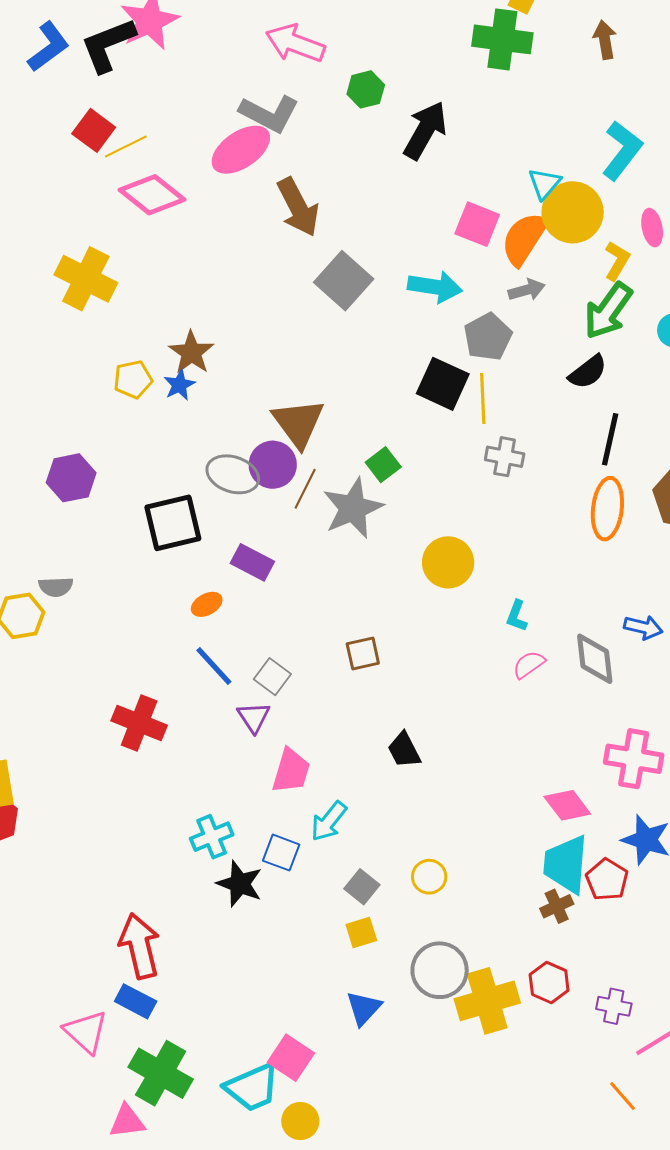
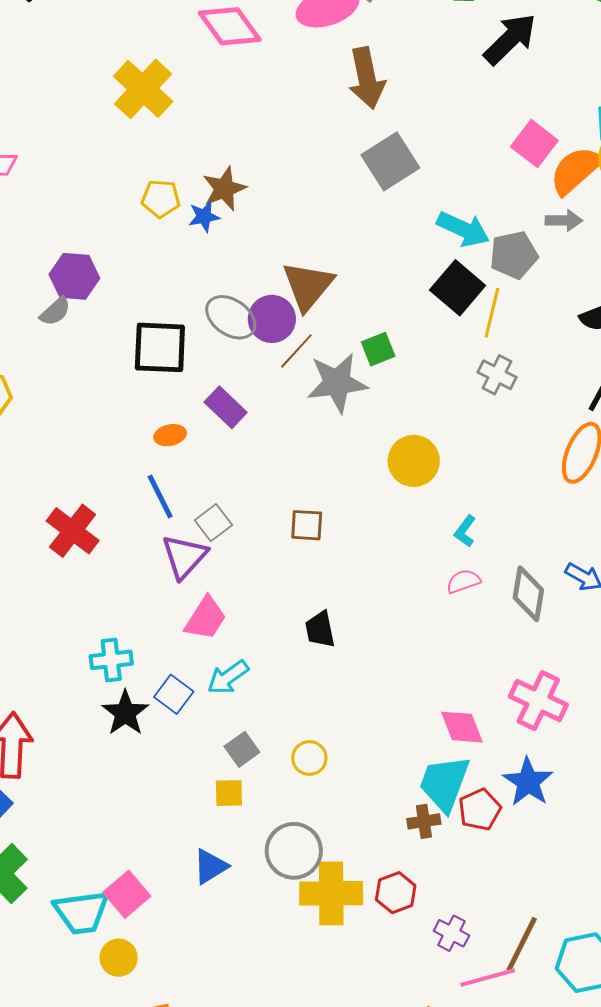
cyan arrow: (435, 287) -> (463, 229), moved
gray semicircle: (56, 587) -> (55, 311), moved, turned -56
purple triangle: (254, 717) -> (184, 557), size x1.4

